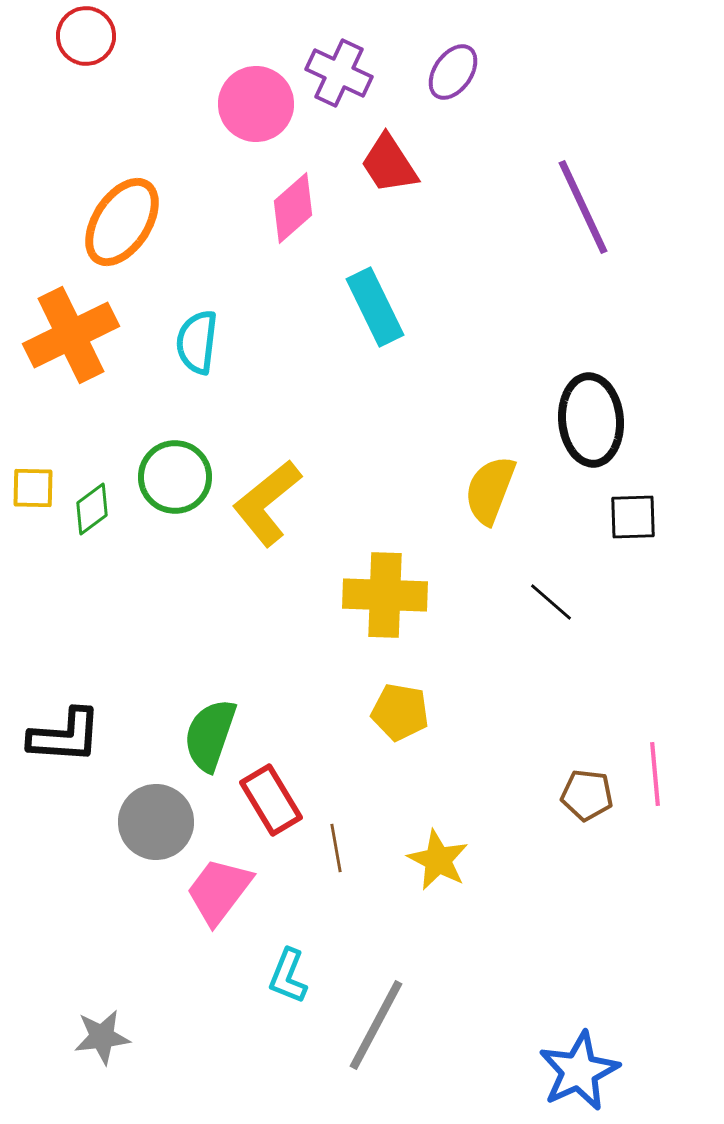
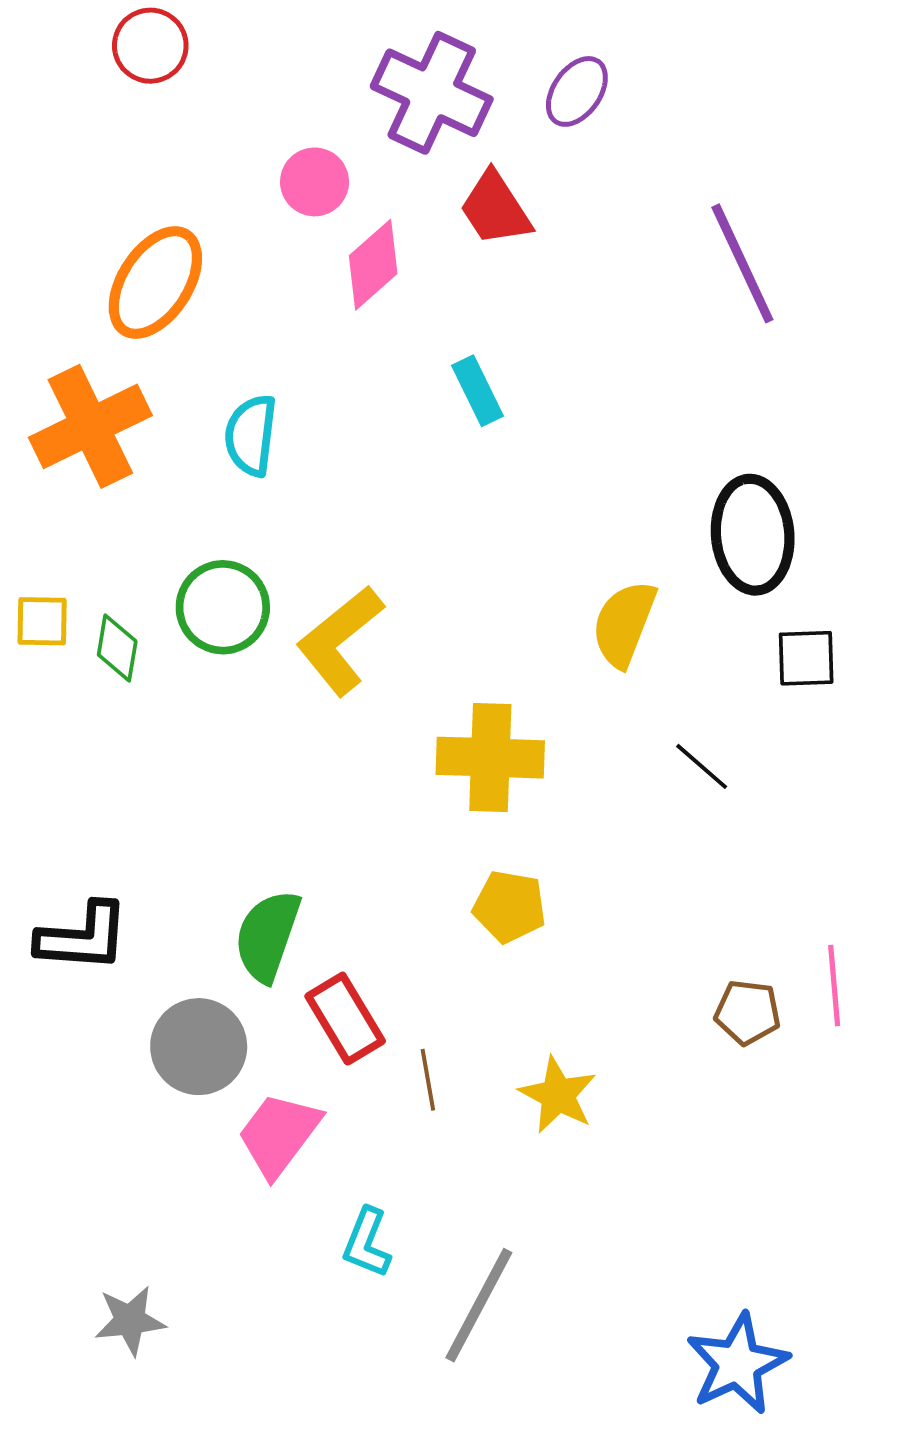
red circle: (86, 36) -> (150, 46), moved
purple cross: (339, 73) -> (432, 93), size x1.4
pink circle: (256, 104) -> (315, 182), moved, size x0.7
cyan rectangle: (375, 307) -> (478, 391), size x0.7
green diamond: (92, 509) -> (117, 648), turned -44

